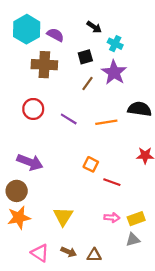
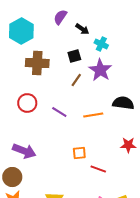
purple semicircle: (55, 35) -> (60, 17), moved, turned -84
orange square: (91, 164) -> (79, 153), turned -32

